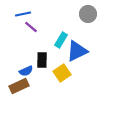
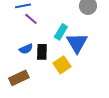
blue triangle: (77, 51) -> (77, 43), turned -35
blue semicircle: (26, 71) -> (26, 49), moved

